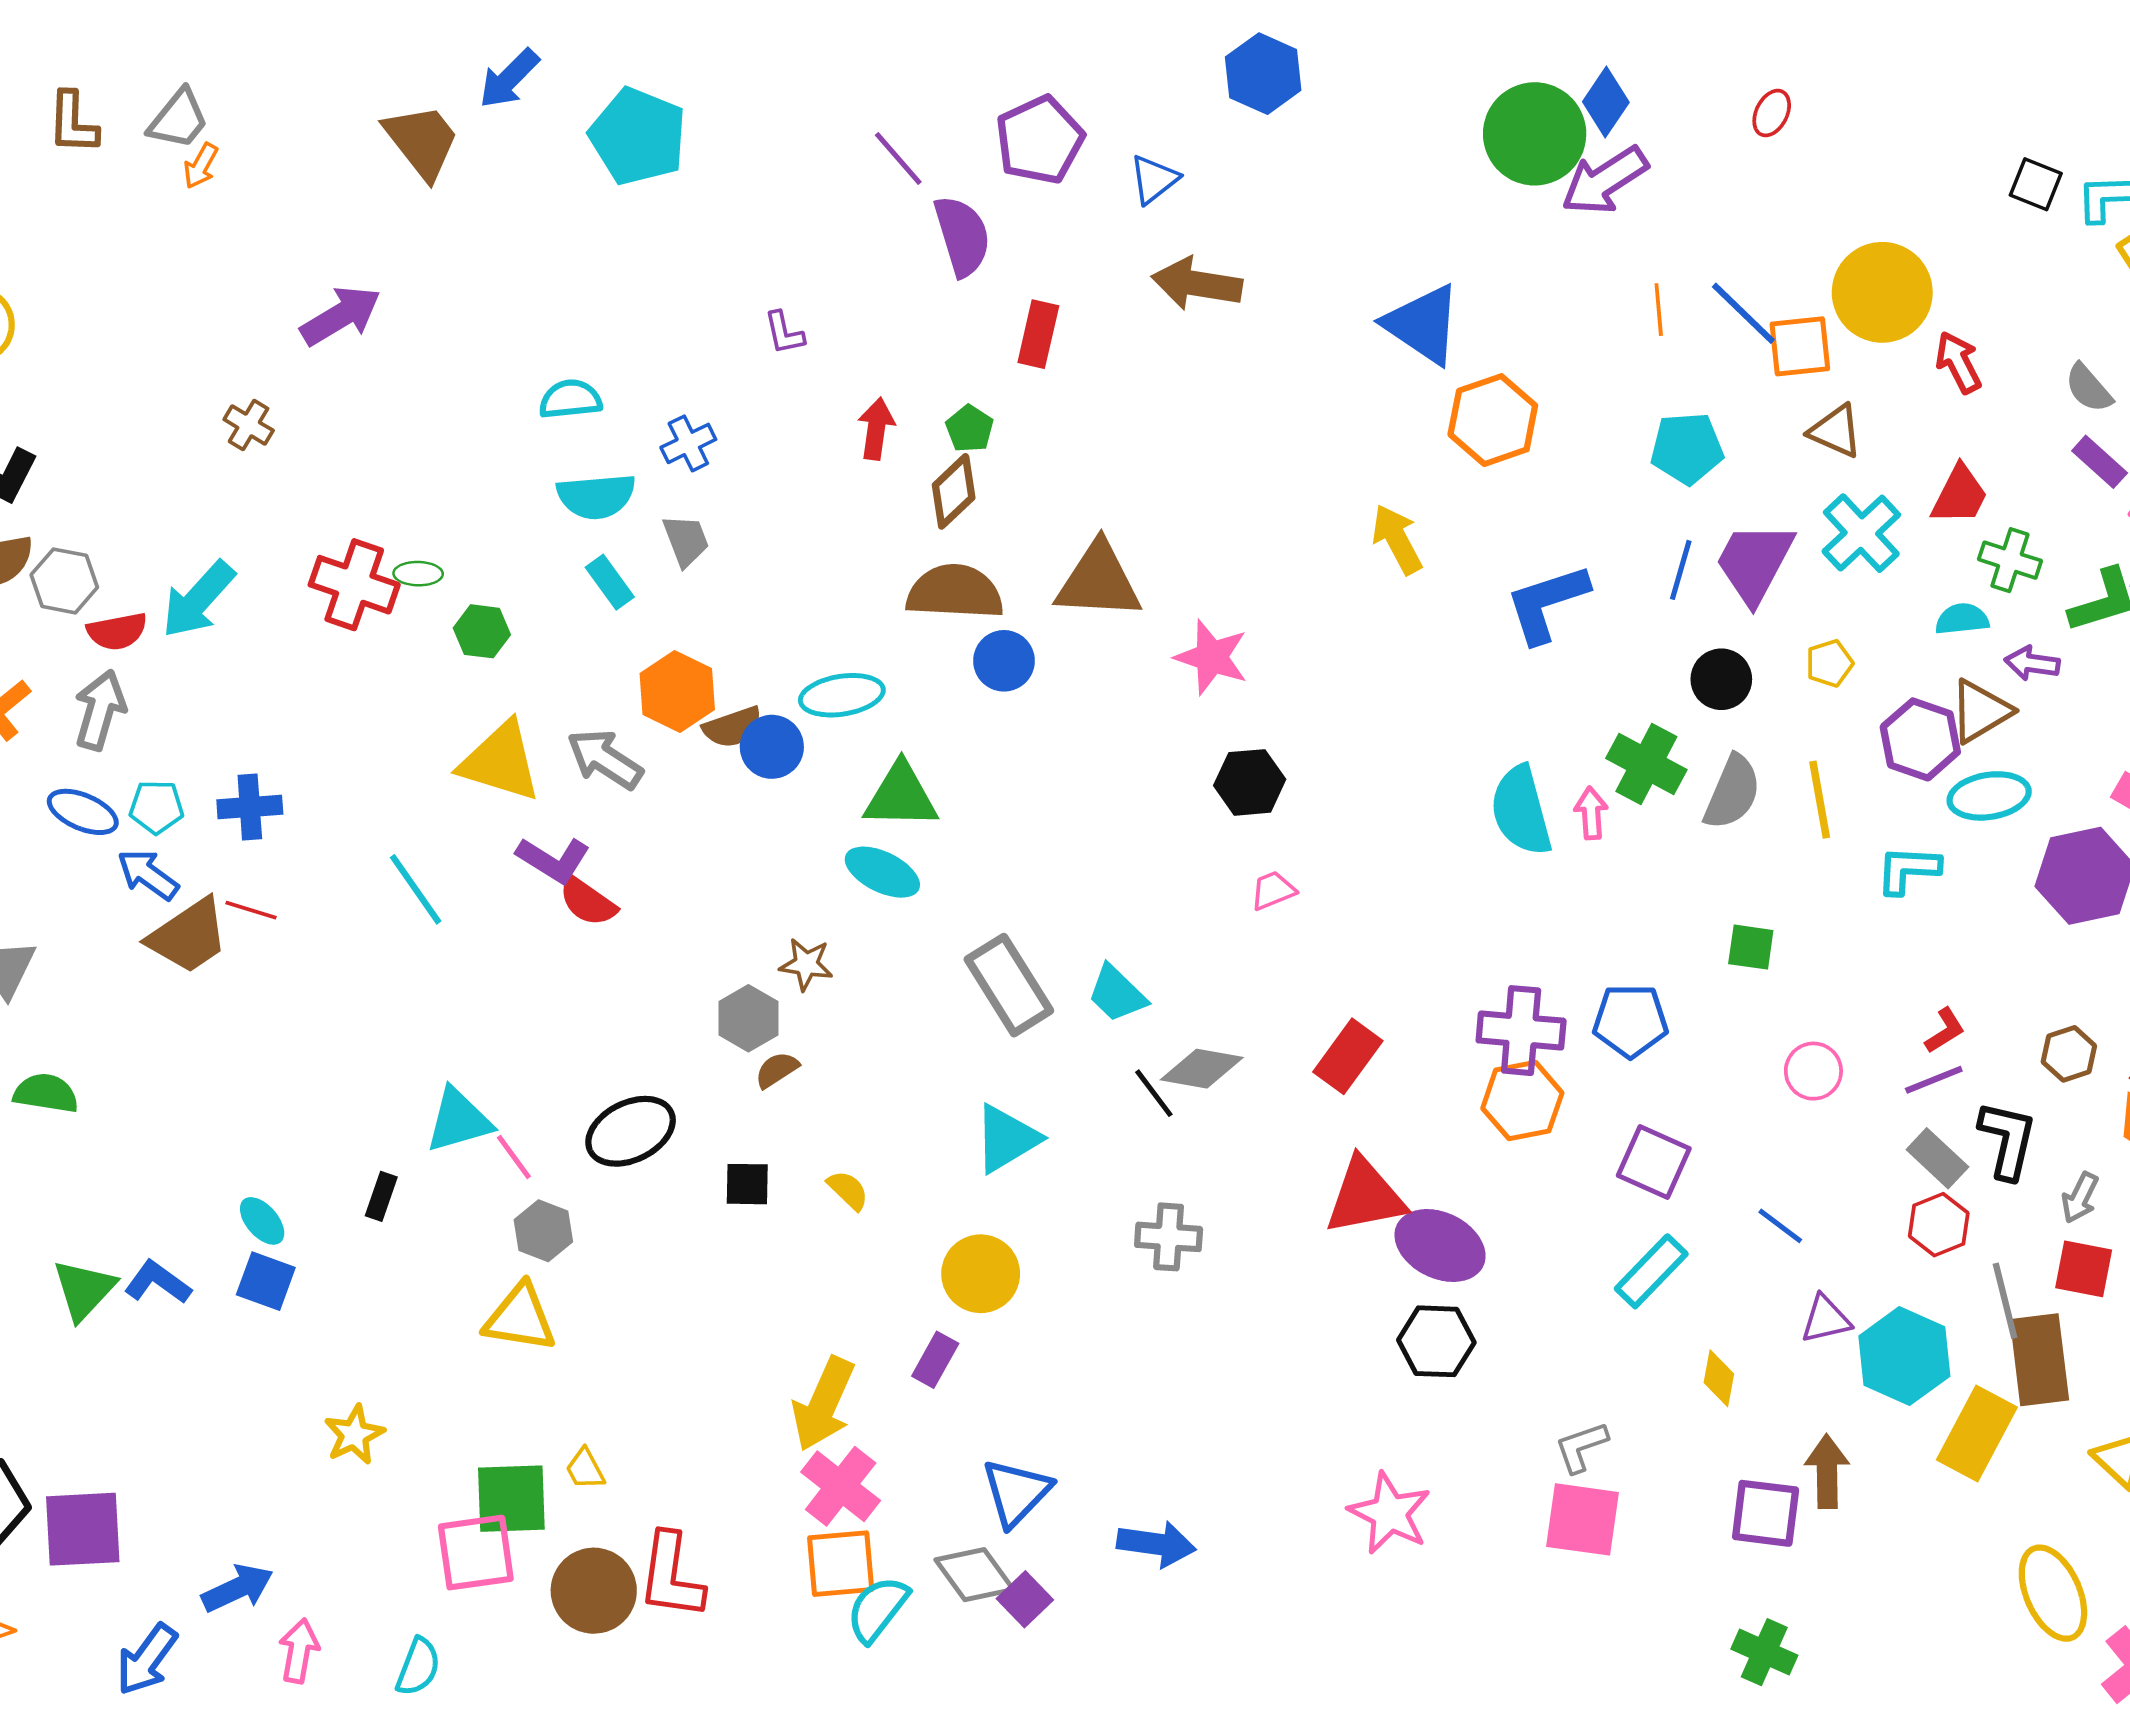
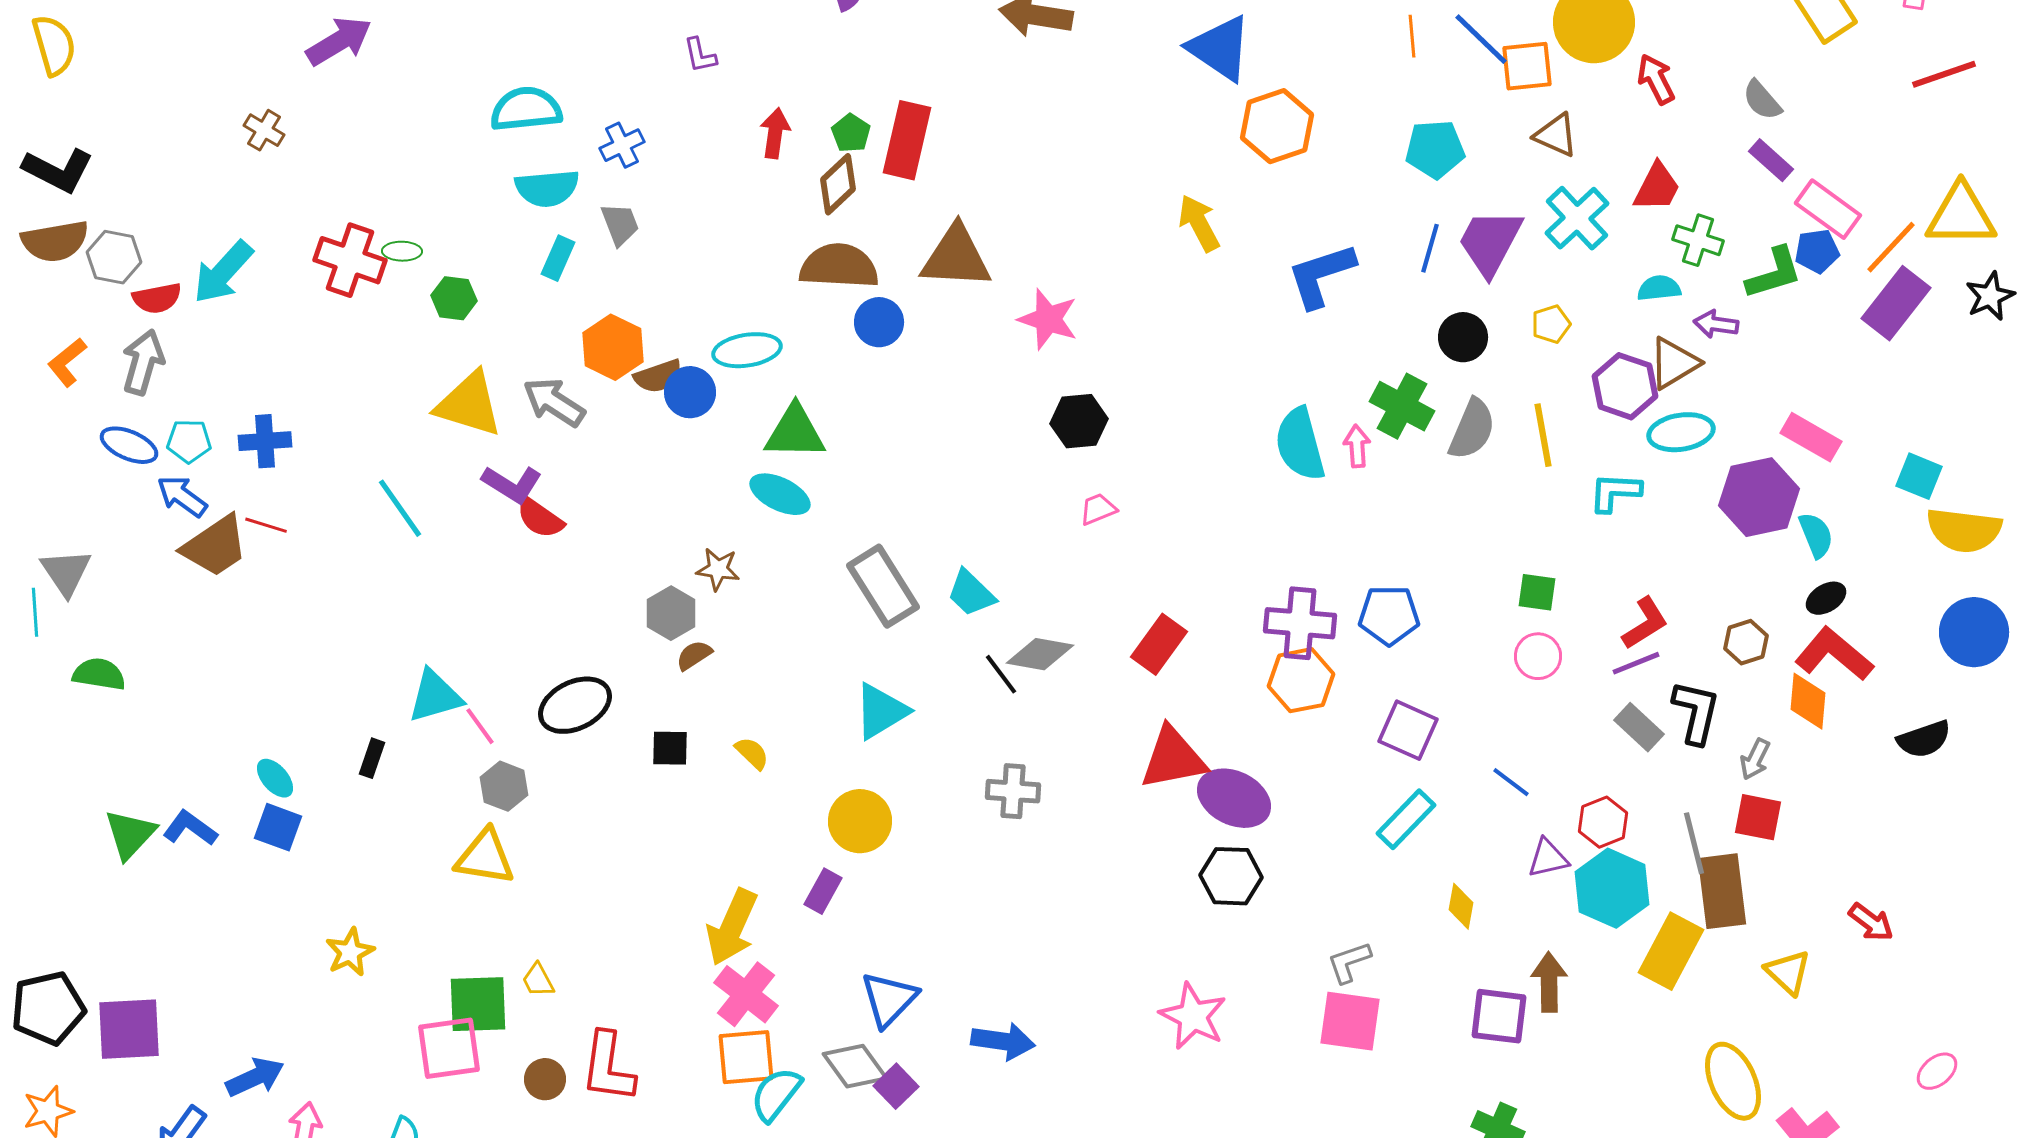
red rectangle: (1038, 334) -> (907, 140), moved, size x1.4
cyan semicircle: (570, 399) -> (526, 109), size x1.4
cyan rectangle: (610, 582) -> (558, 258), turned 60
green square: (1751, 947) -> (1537, 592), moved
red L-shape: (1945, 1031) -> (1645, 623), size x1.4
red hexagon: (1939, 1225) -> (1603, 822), moved
brown circle: (594, 1591) -> (545, 1079), size x0.6

